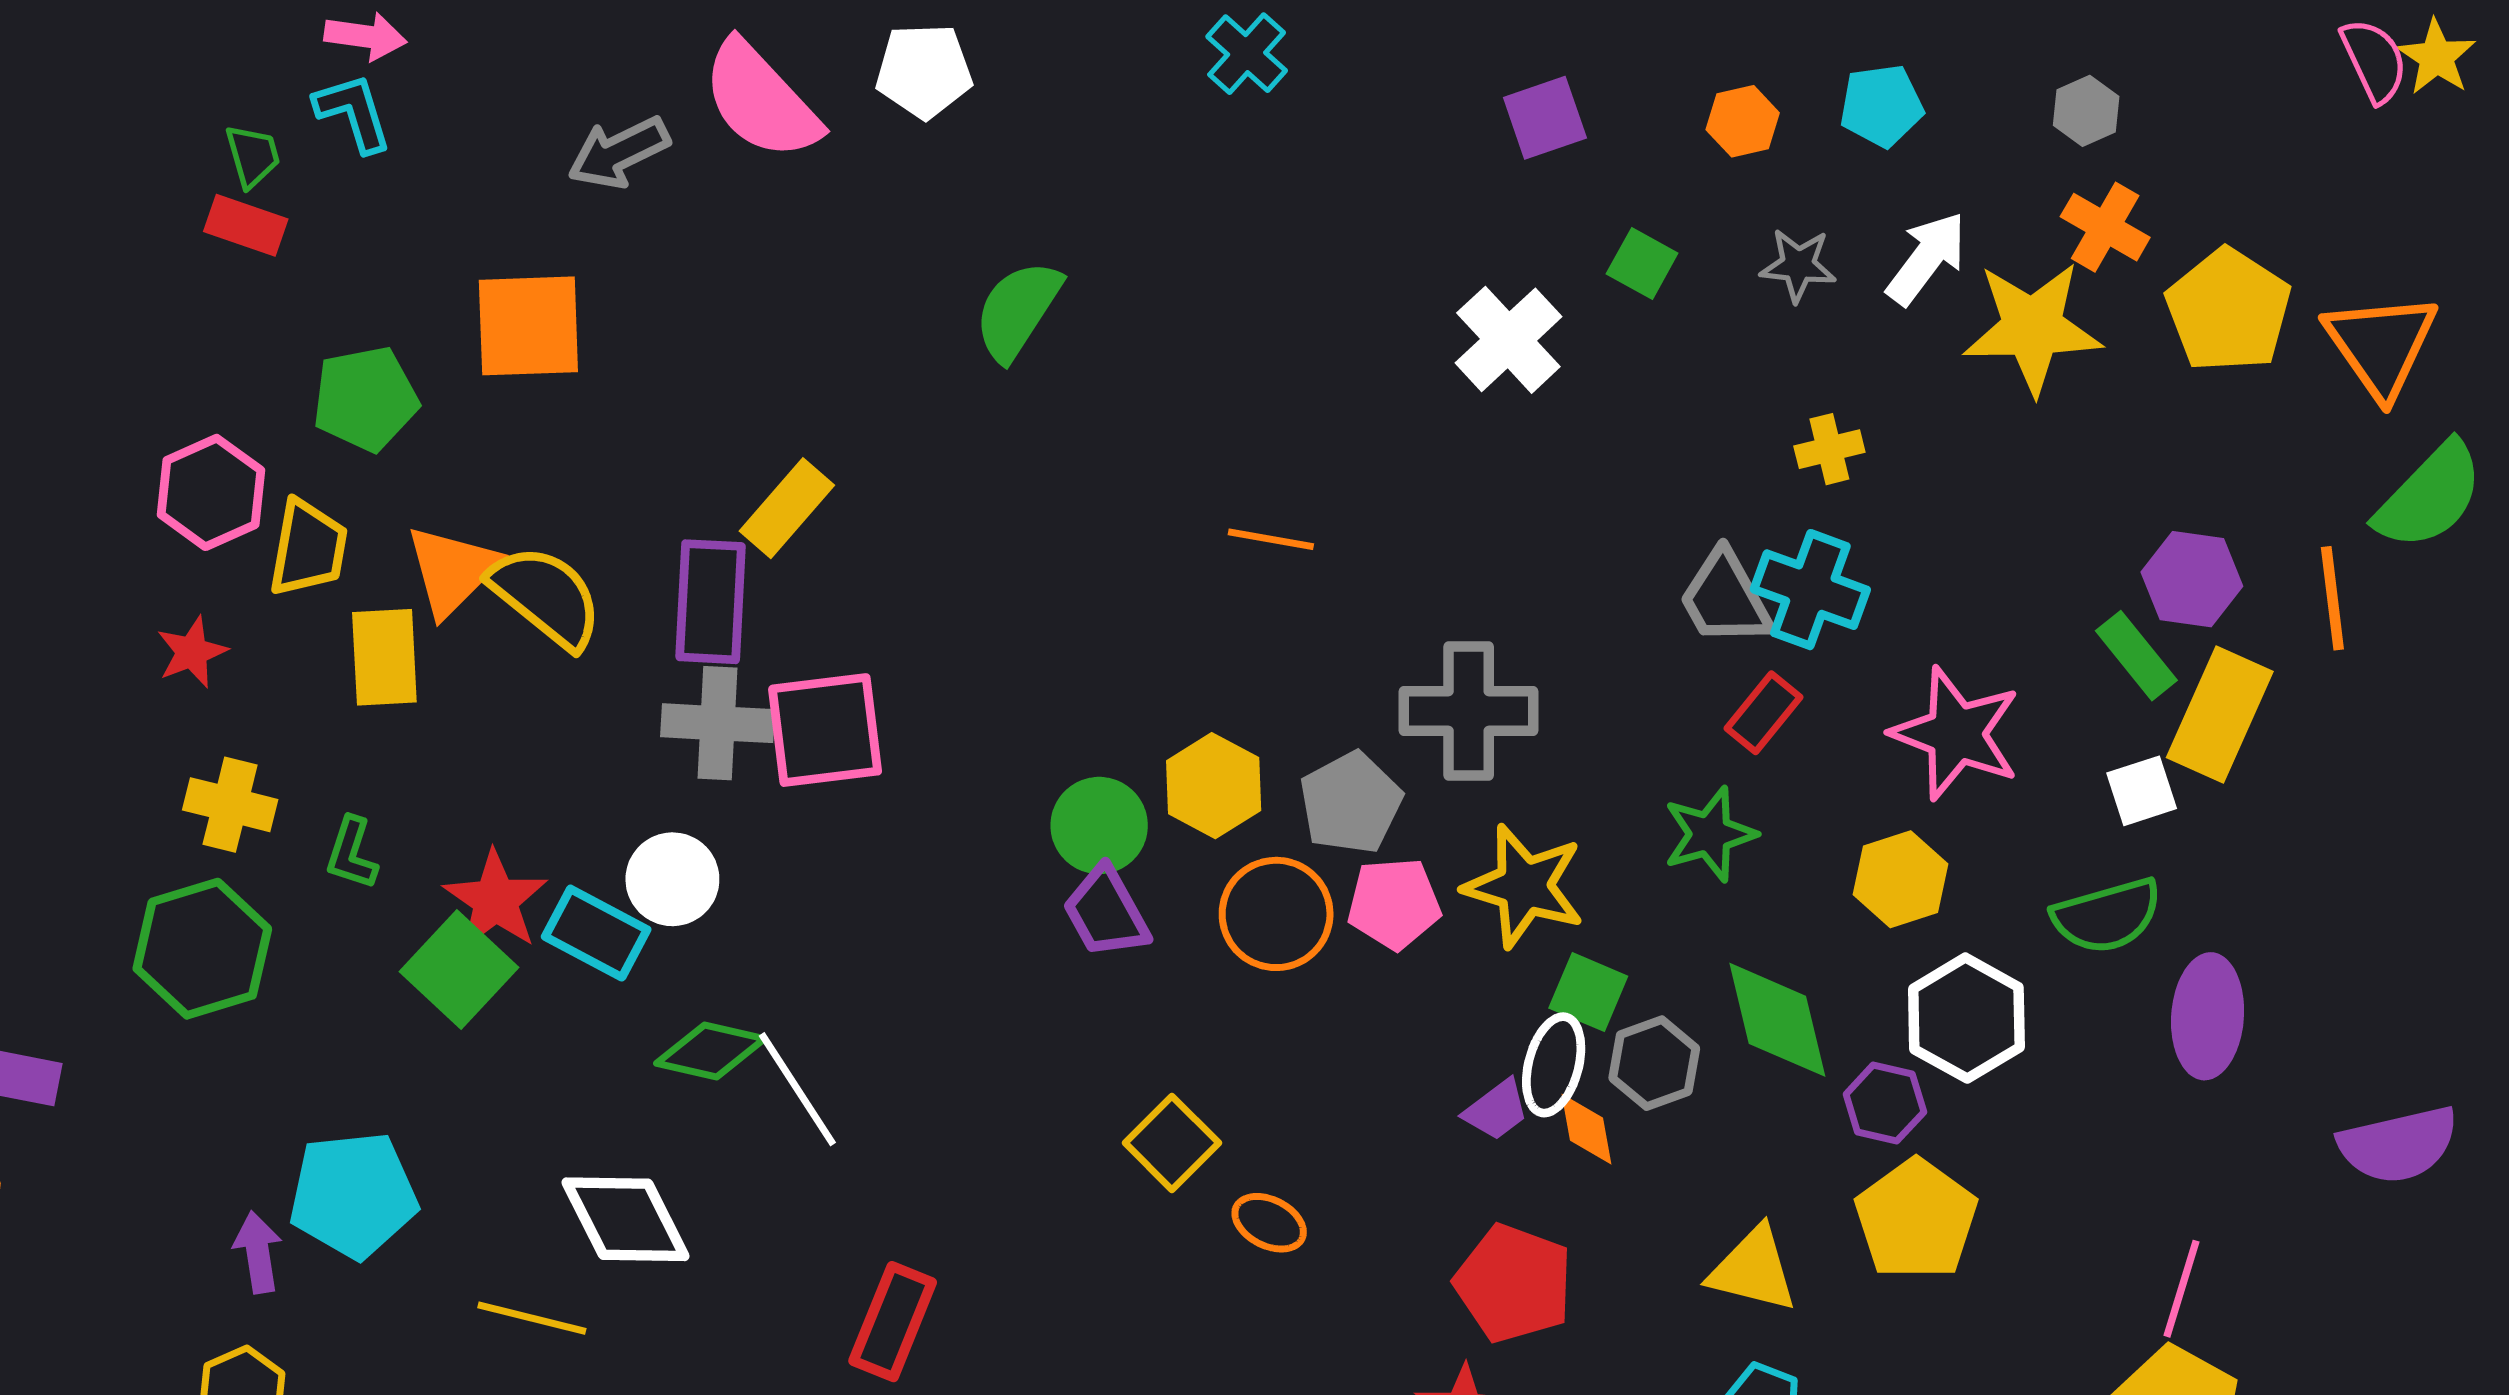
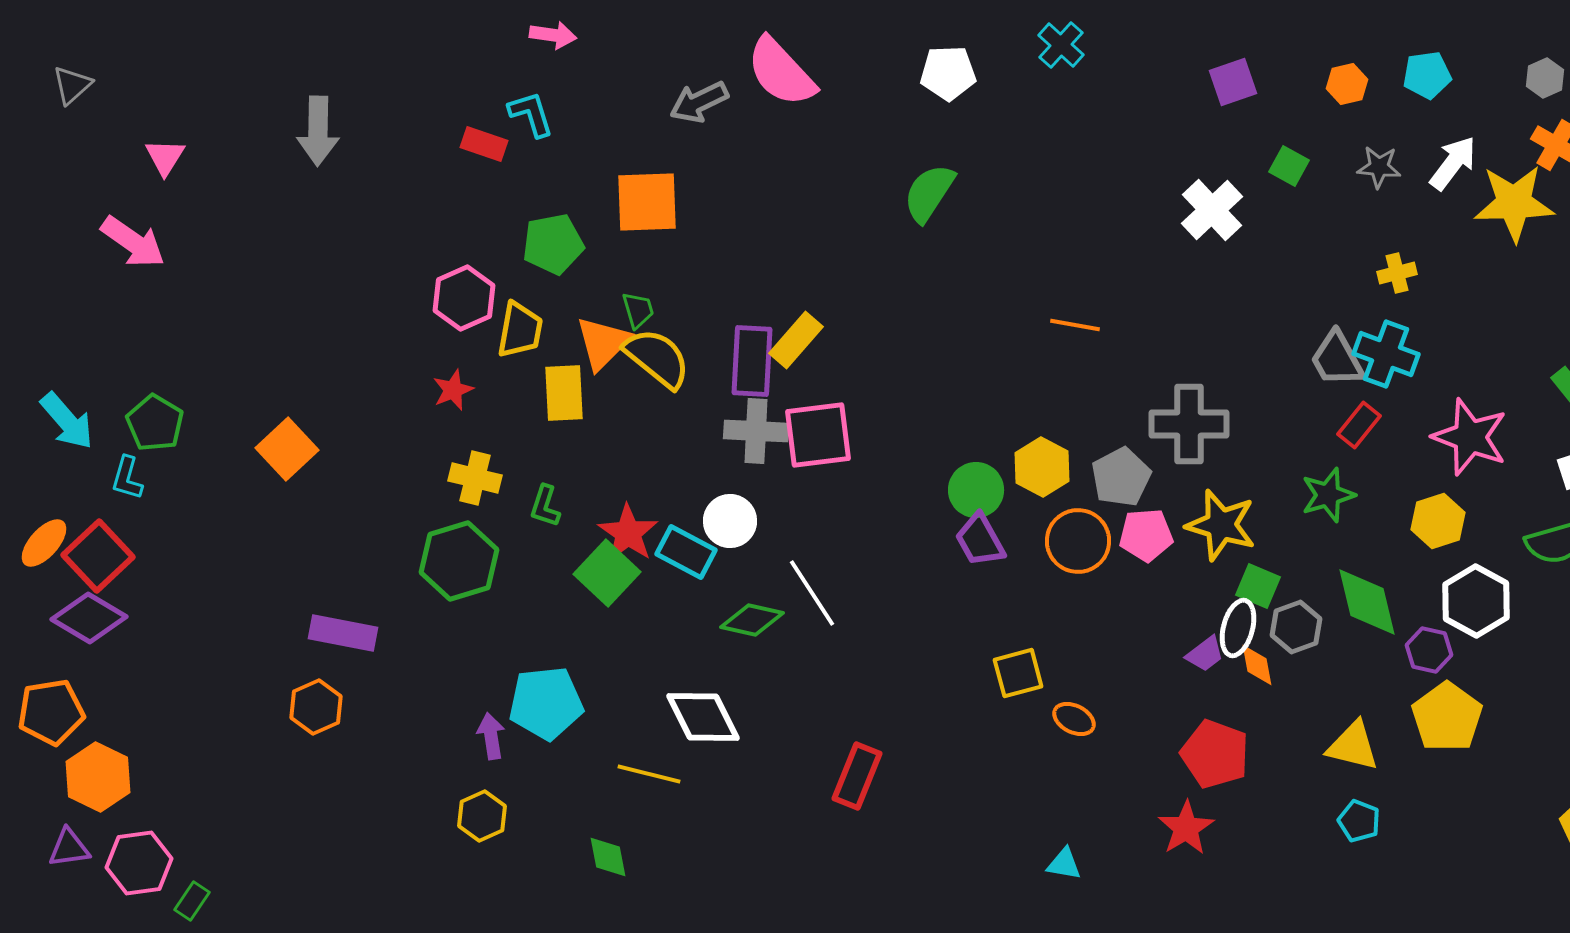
white pentagon: (924, 71) -> (948, 73), moved
cyan L-shape: (353, 113) -> (531, 114), moved
green trapezoid: (253, 156) -> (638, 310), moved
yellow rectangle: (787, 508) -> (796, 340), moved
white line: (797, 1089) -> (812, 593), moved
yellow square: (1172, 1143) -> (1018, 673), turned 30

